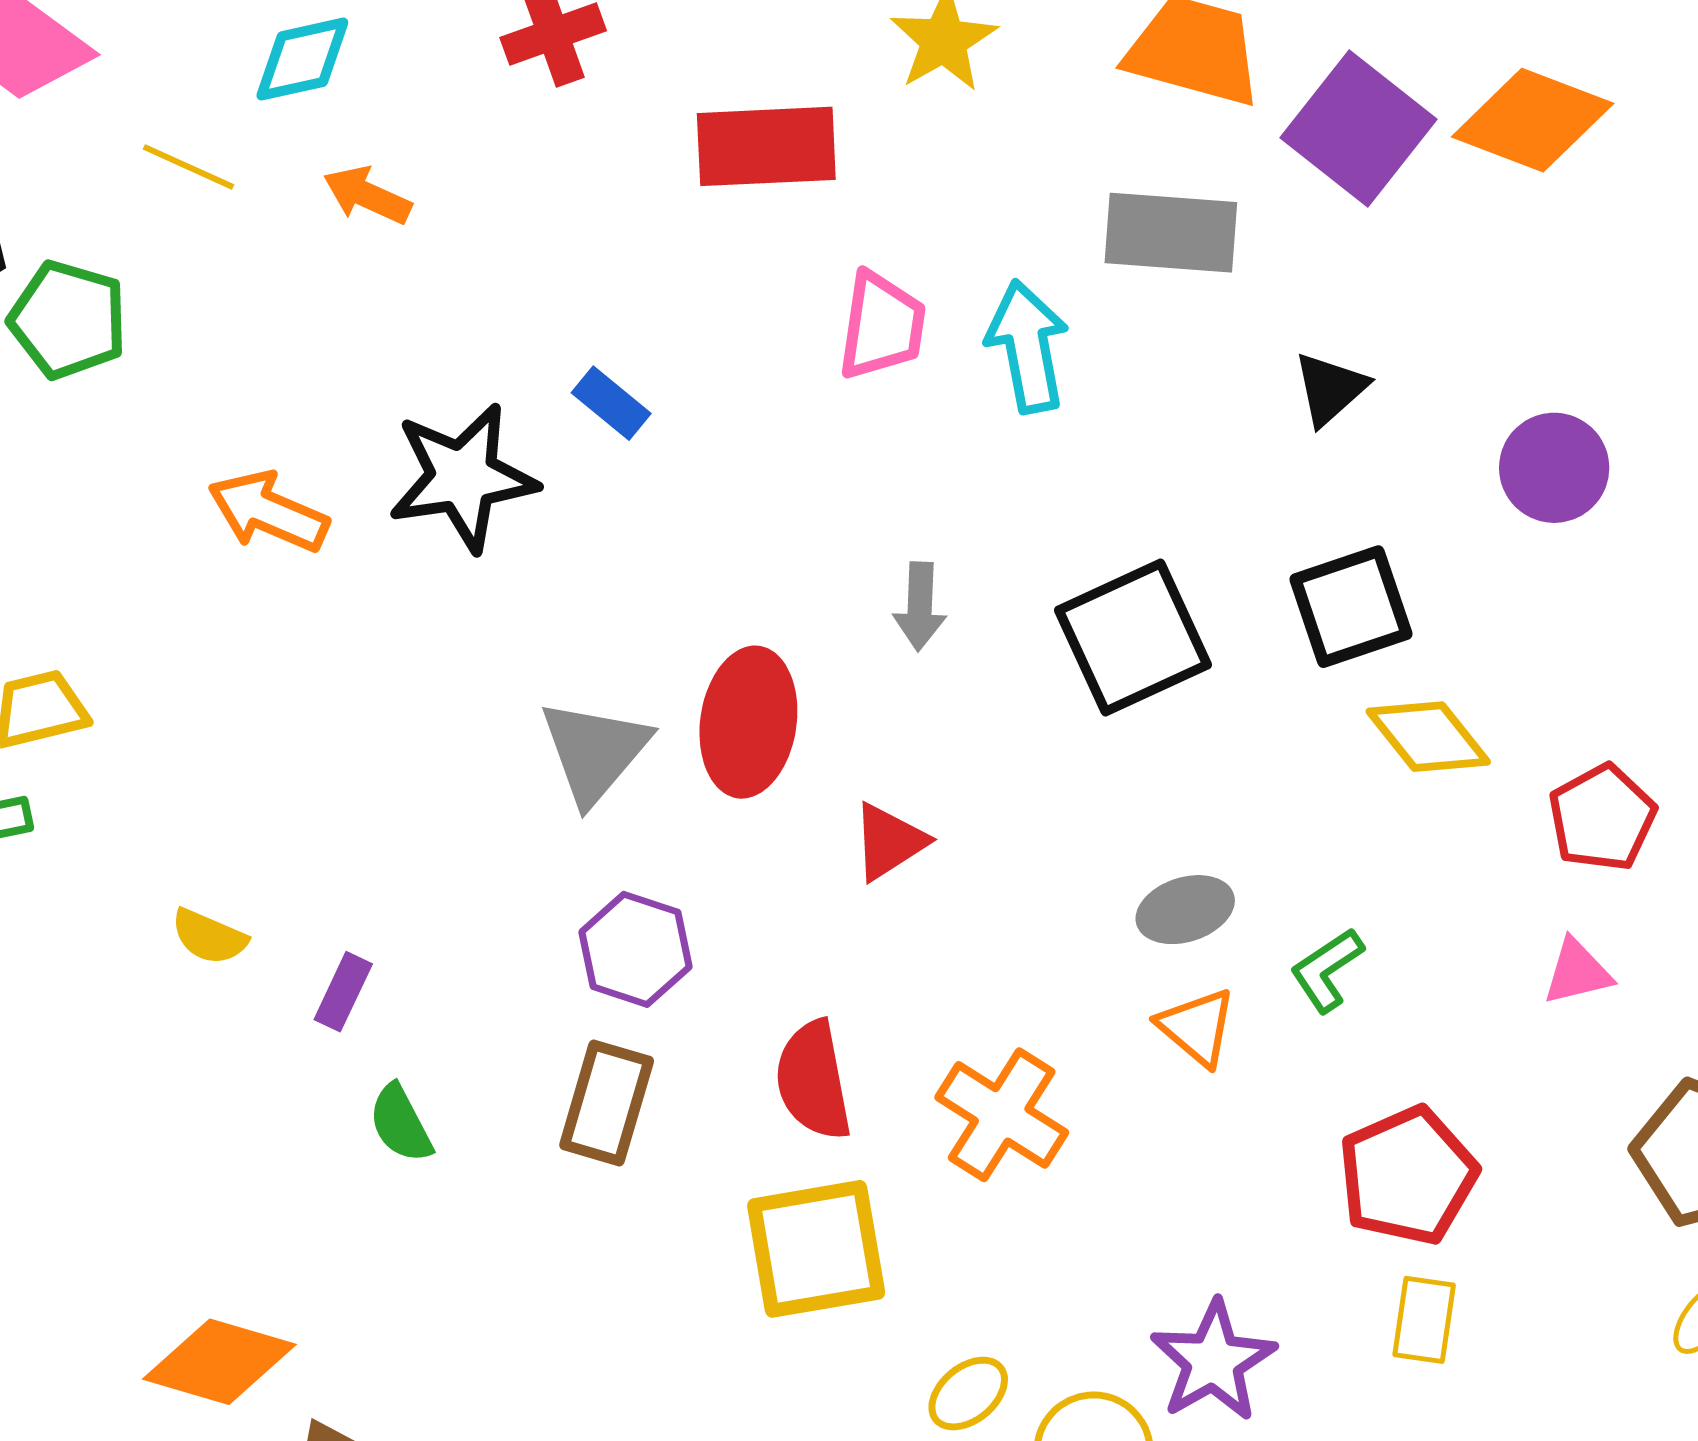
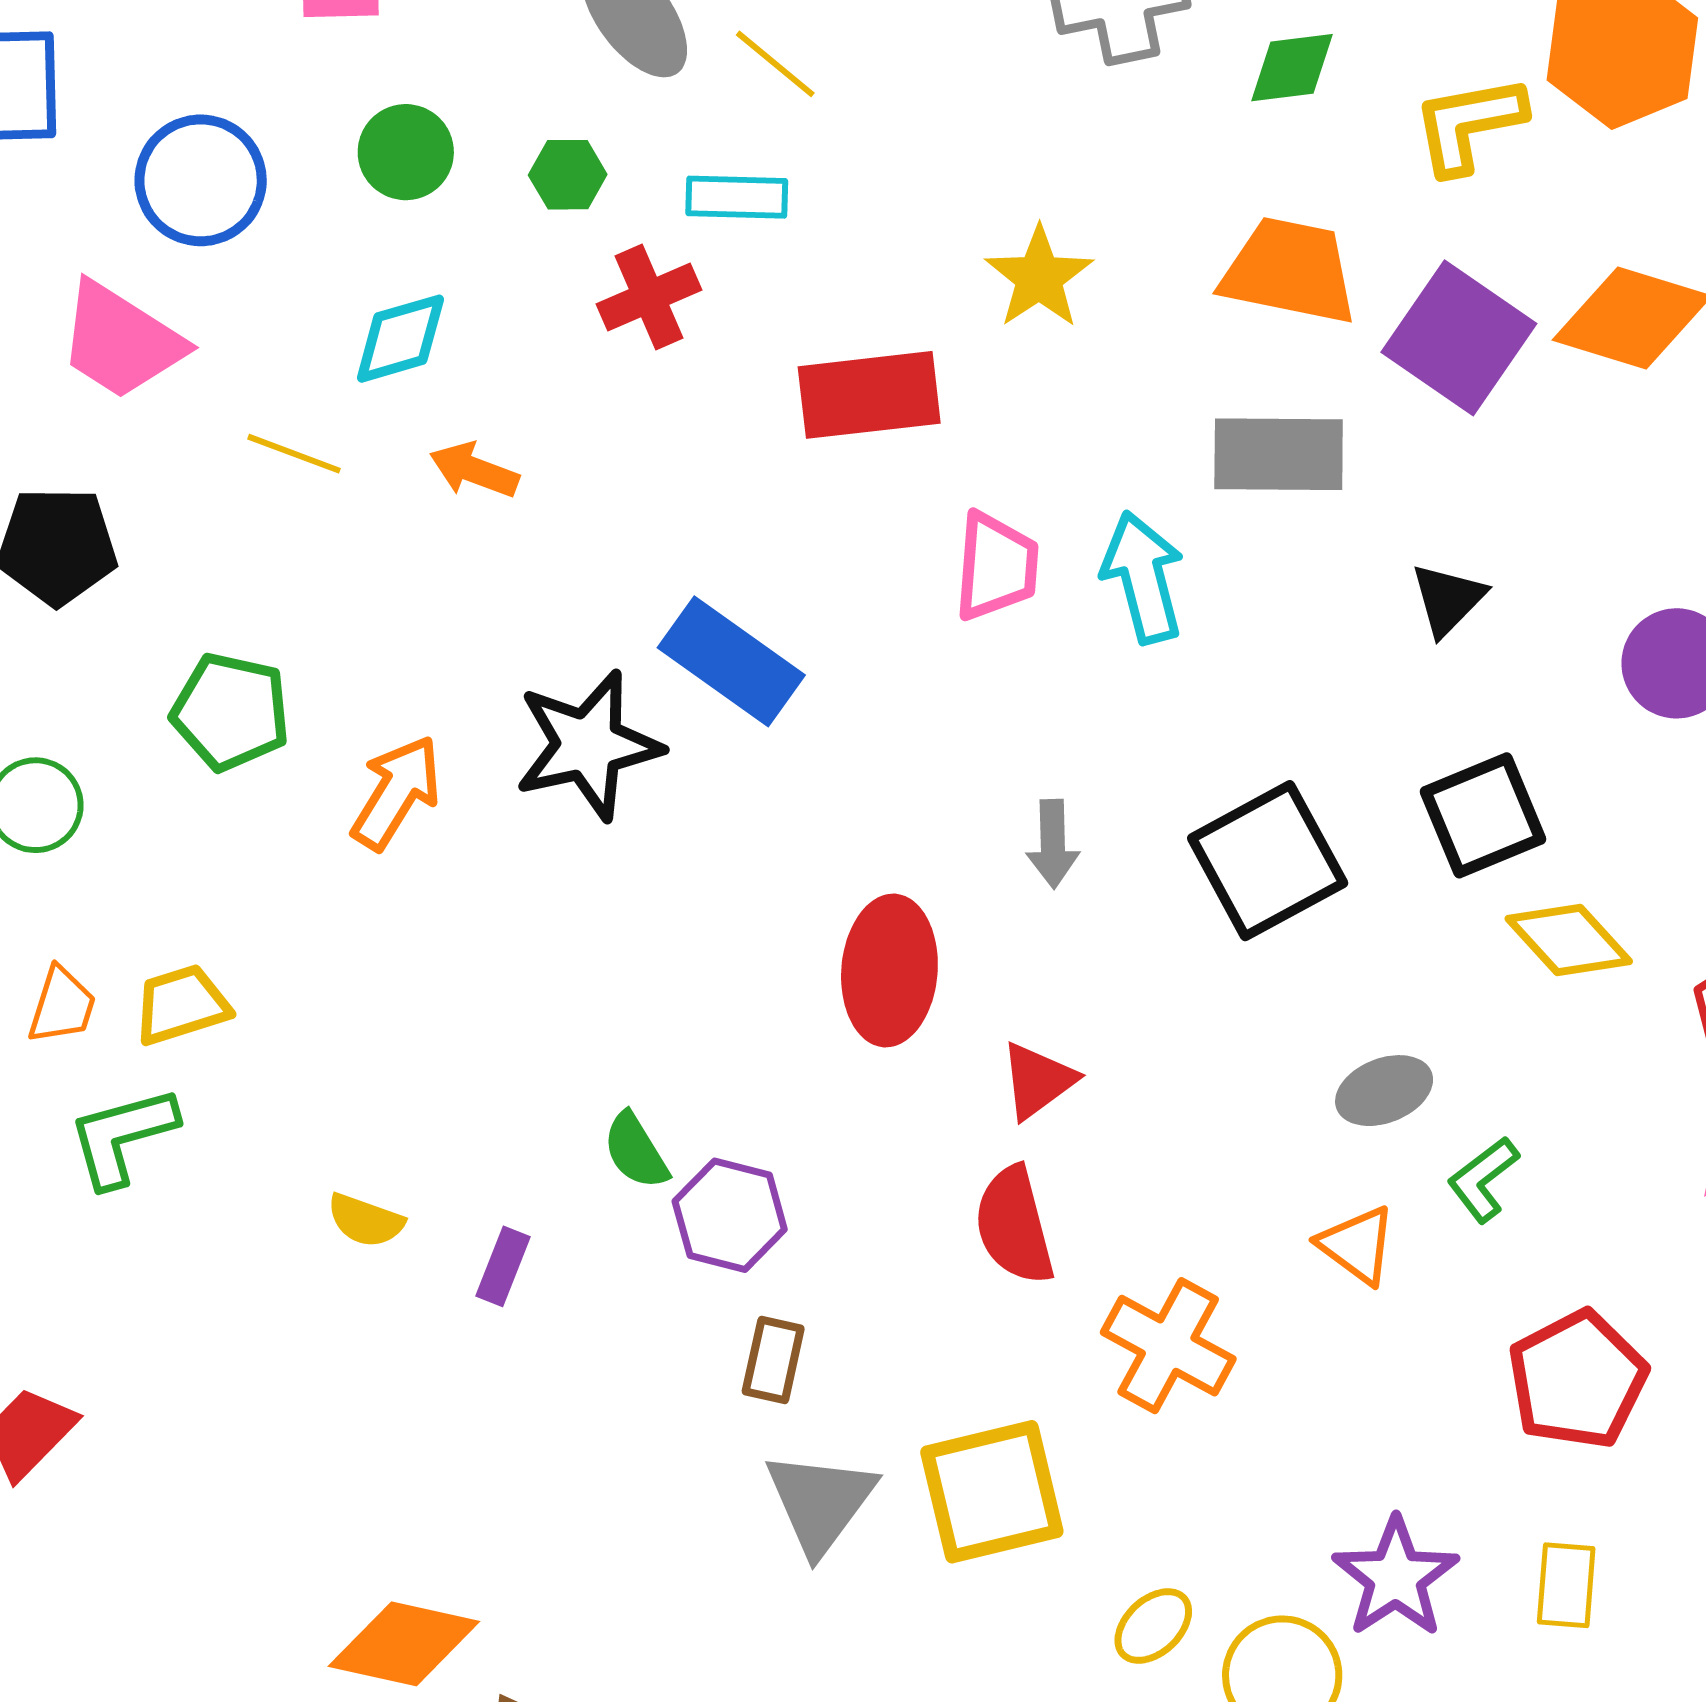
green pentagon: (68, 320) -> (231, 712), moved
blue rectangle: (611, 403) -> (731, 661), size x1.8
orange arrow: (268, 512) -> (396, 792), turned 102
gray triangle: (595, 751) -> (820, 1502), moved
gray ellipse: (1185, 910) -> (1384, 1091), moved
purple hexagon: (635, 949) -> (730, 1215), moved
red semicircle: (813, 1080) -> (1014, 1225), moved
brown rectangle: (607, 1103) -> (773, 1360), size x0.7
green semicircle: (401, 1124) -> (636, 1151), moved
yellow rectangle: (1424, 1320) -> (1566, 1585), moved

